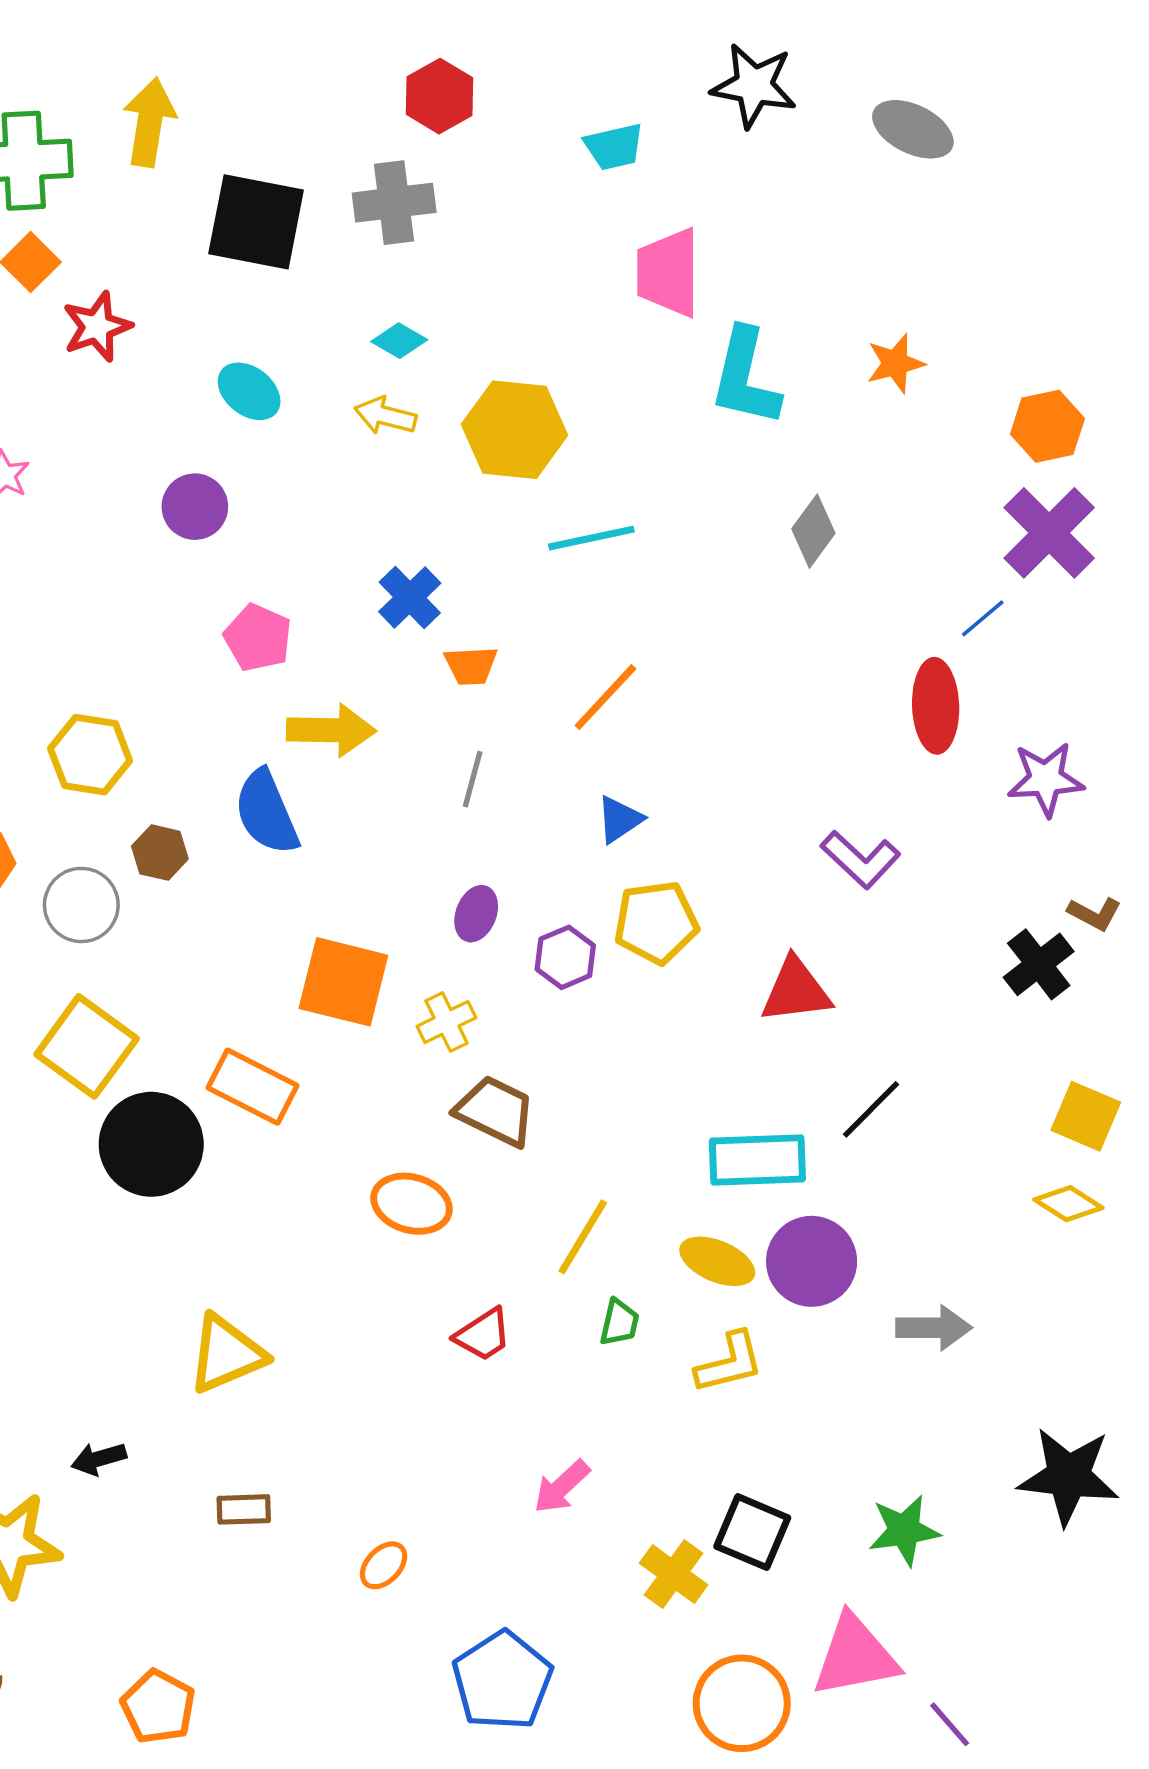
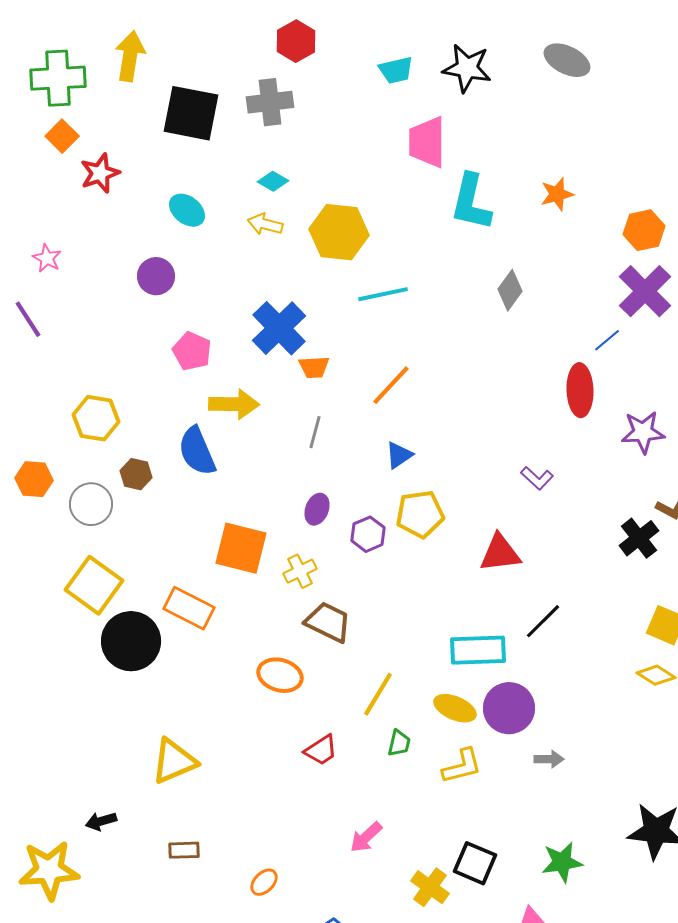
black star: (754, 86) -> (467, 68), moved
blue cross: (410, 597) -> (279, 328), size x1.5
purple L-shape: (860, 860) -> (537, 478), size x0.7
gray arrow: (934, 1328) -> (549, 759), moved, size x0.7

